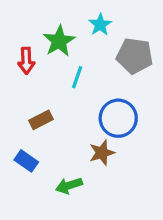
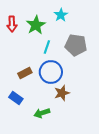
gray pentagon: (135, 56) -> (76, 45), moved
red arrow: (26, 61) -> (12, 24), moved
blue circle: (118, 118) -> (51, 72), moved

